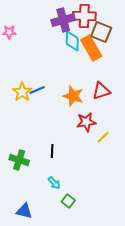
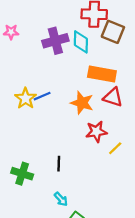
purple cross: (63, 20) -> (55, 41), moved
orange rectangle: (91, 48) -> (102, 74), moved, turned -50
red triangle: (101, 91) -> (113, 97), turned 36

